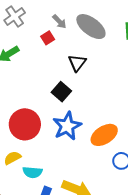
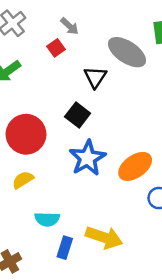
gray ellipse: (91, 27) -> (127, 52), moved
red circle: (25, 124) -> (26, 134), moved
yellow semicircle: (12, 158) -> (23, 180), moved

